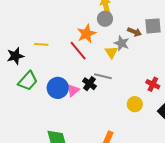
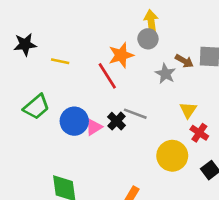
yellow triangle: (111, 52) -> (188, 110), moved
black star: (15, 56) -> (25, 44), moved
yellow circle: (135, 104) -> (172, 156), size x1.5

